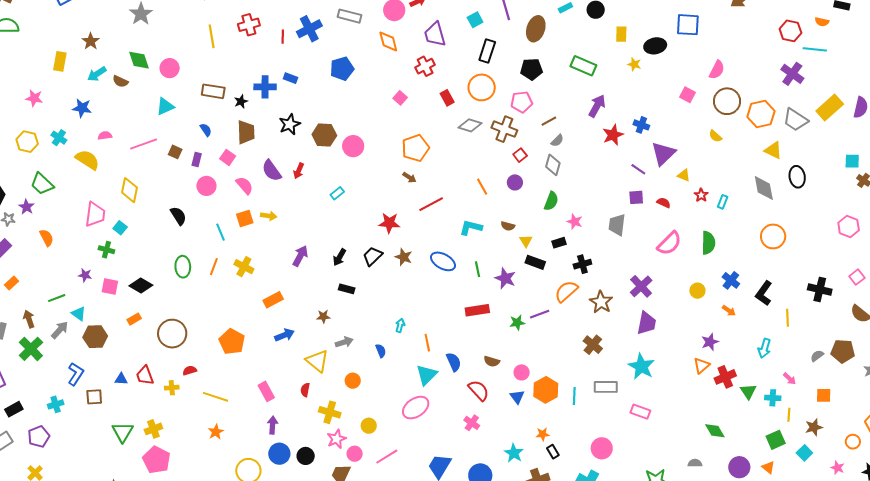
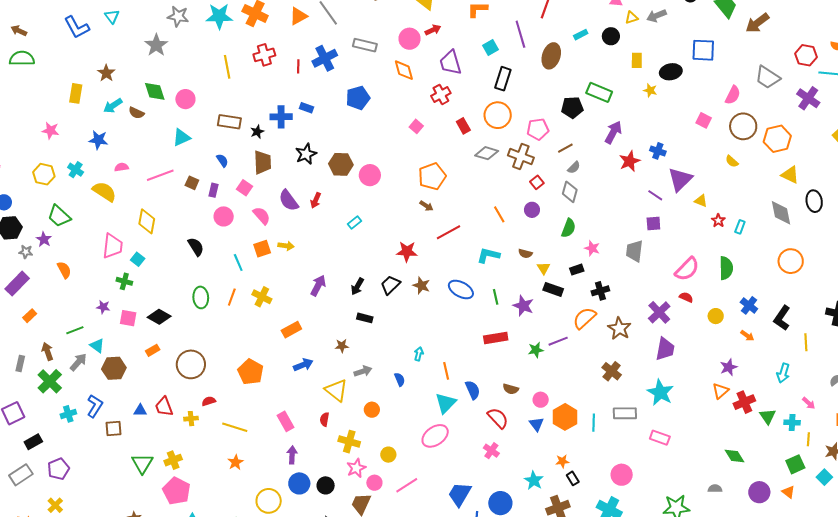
black pentagon: (531, 69) -> (572, 107), moved
gray trapezoid: (795, 120) -> (768, 77), moved
red semicircle: (664, 203) -> (686, 297), moved
cyan cross: (56, 404) -> (68, 414), moved

